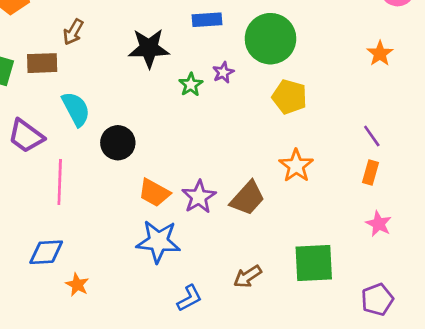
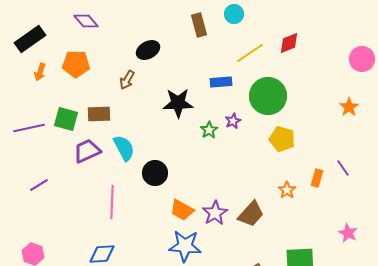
brown arrow: (73, 32) -> (127, 80), moved
purple trapezoid: (26, 136) -> (87, 151), moved, turned 120
orange star: (296, 166) -> (287, 190), size x0.7
orange rectangle: (370, 172) -> (317, 178), moved

